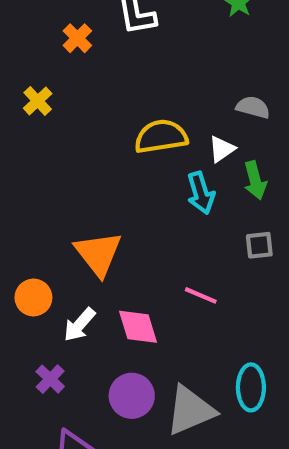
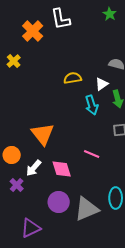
orange cross: (77, 38) -> (33, 31), size x1.5
yellow semicircle: (161, 136) -> (73, 78), size x0.7
purple cross: (50, 379) -> (17, 185), moved

